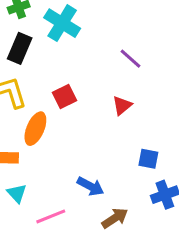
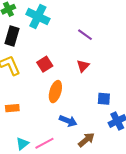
orange ellipse: (35, 129) -> (55, 92), moved
cyan triangle: (17, 193) -> (22, 144), moved, turned 40

